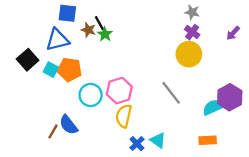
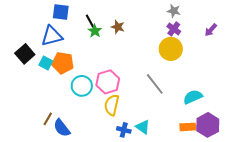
brown star: (88, 30) -> (118, 27), moved
purple hexagon: (230, 97) -> (208, 125), moved
blue semicircle: (68, 125) -> (62, 128), moved
blue cross: (137, 144) -> (124, 130), turned -32

